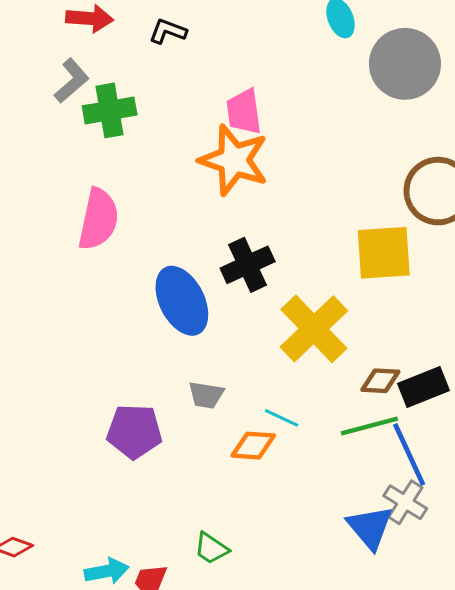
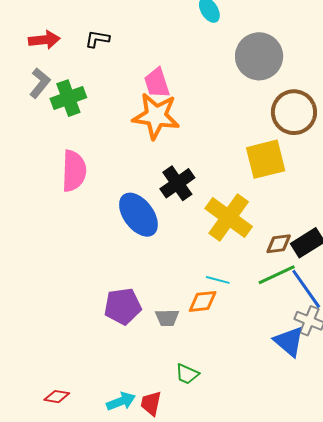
gray circle: (405, 64) -> (259, 56), moved
gray trapezoid: (206, 395) -> (167, 318), moved

